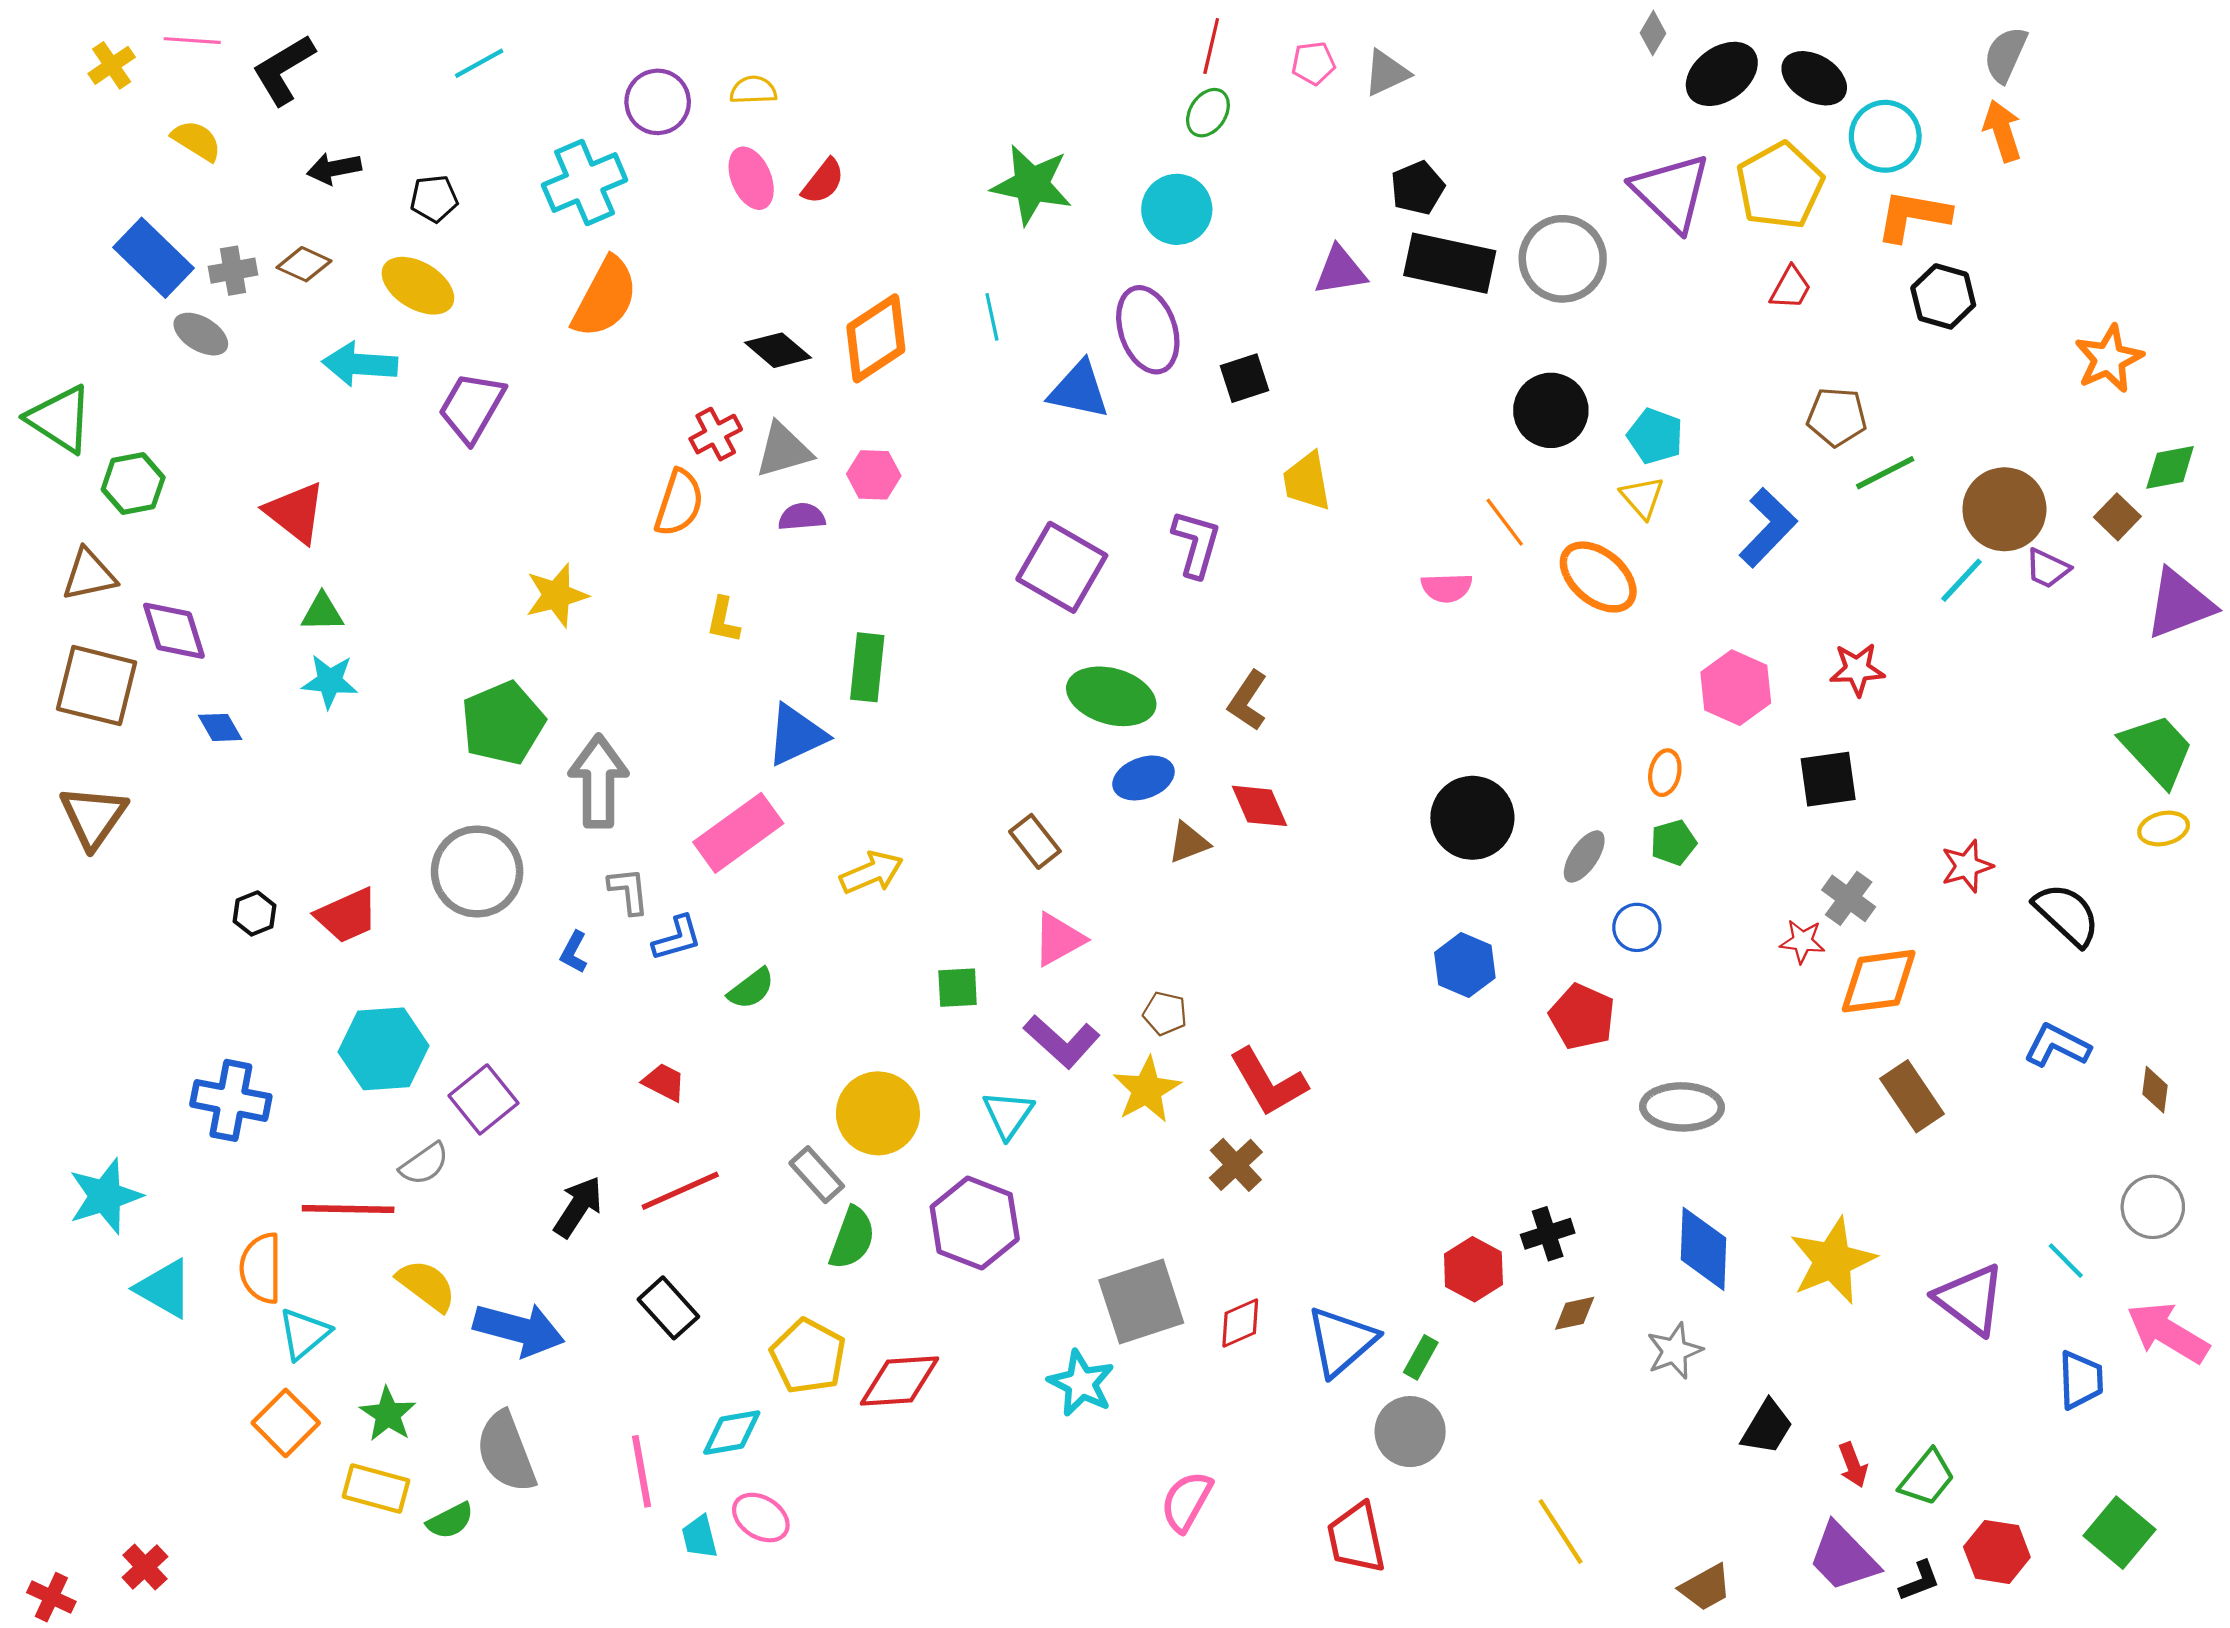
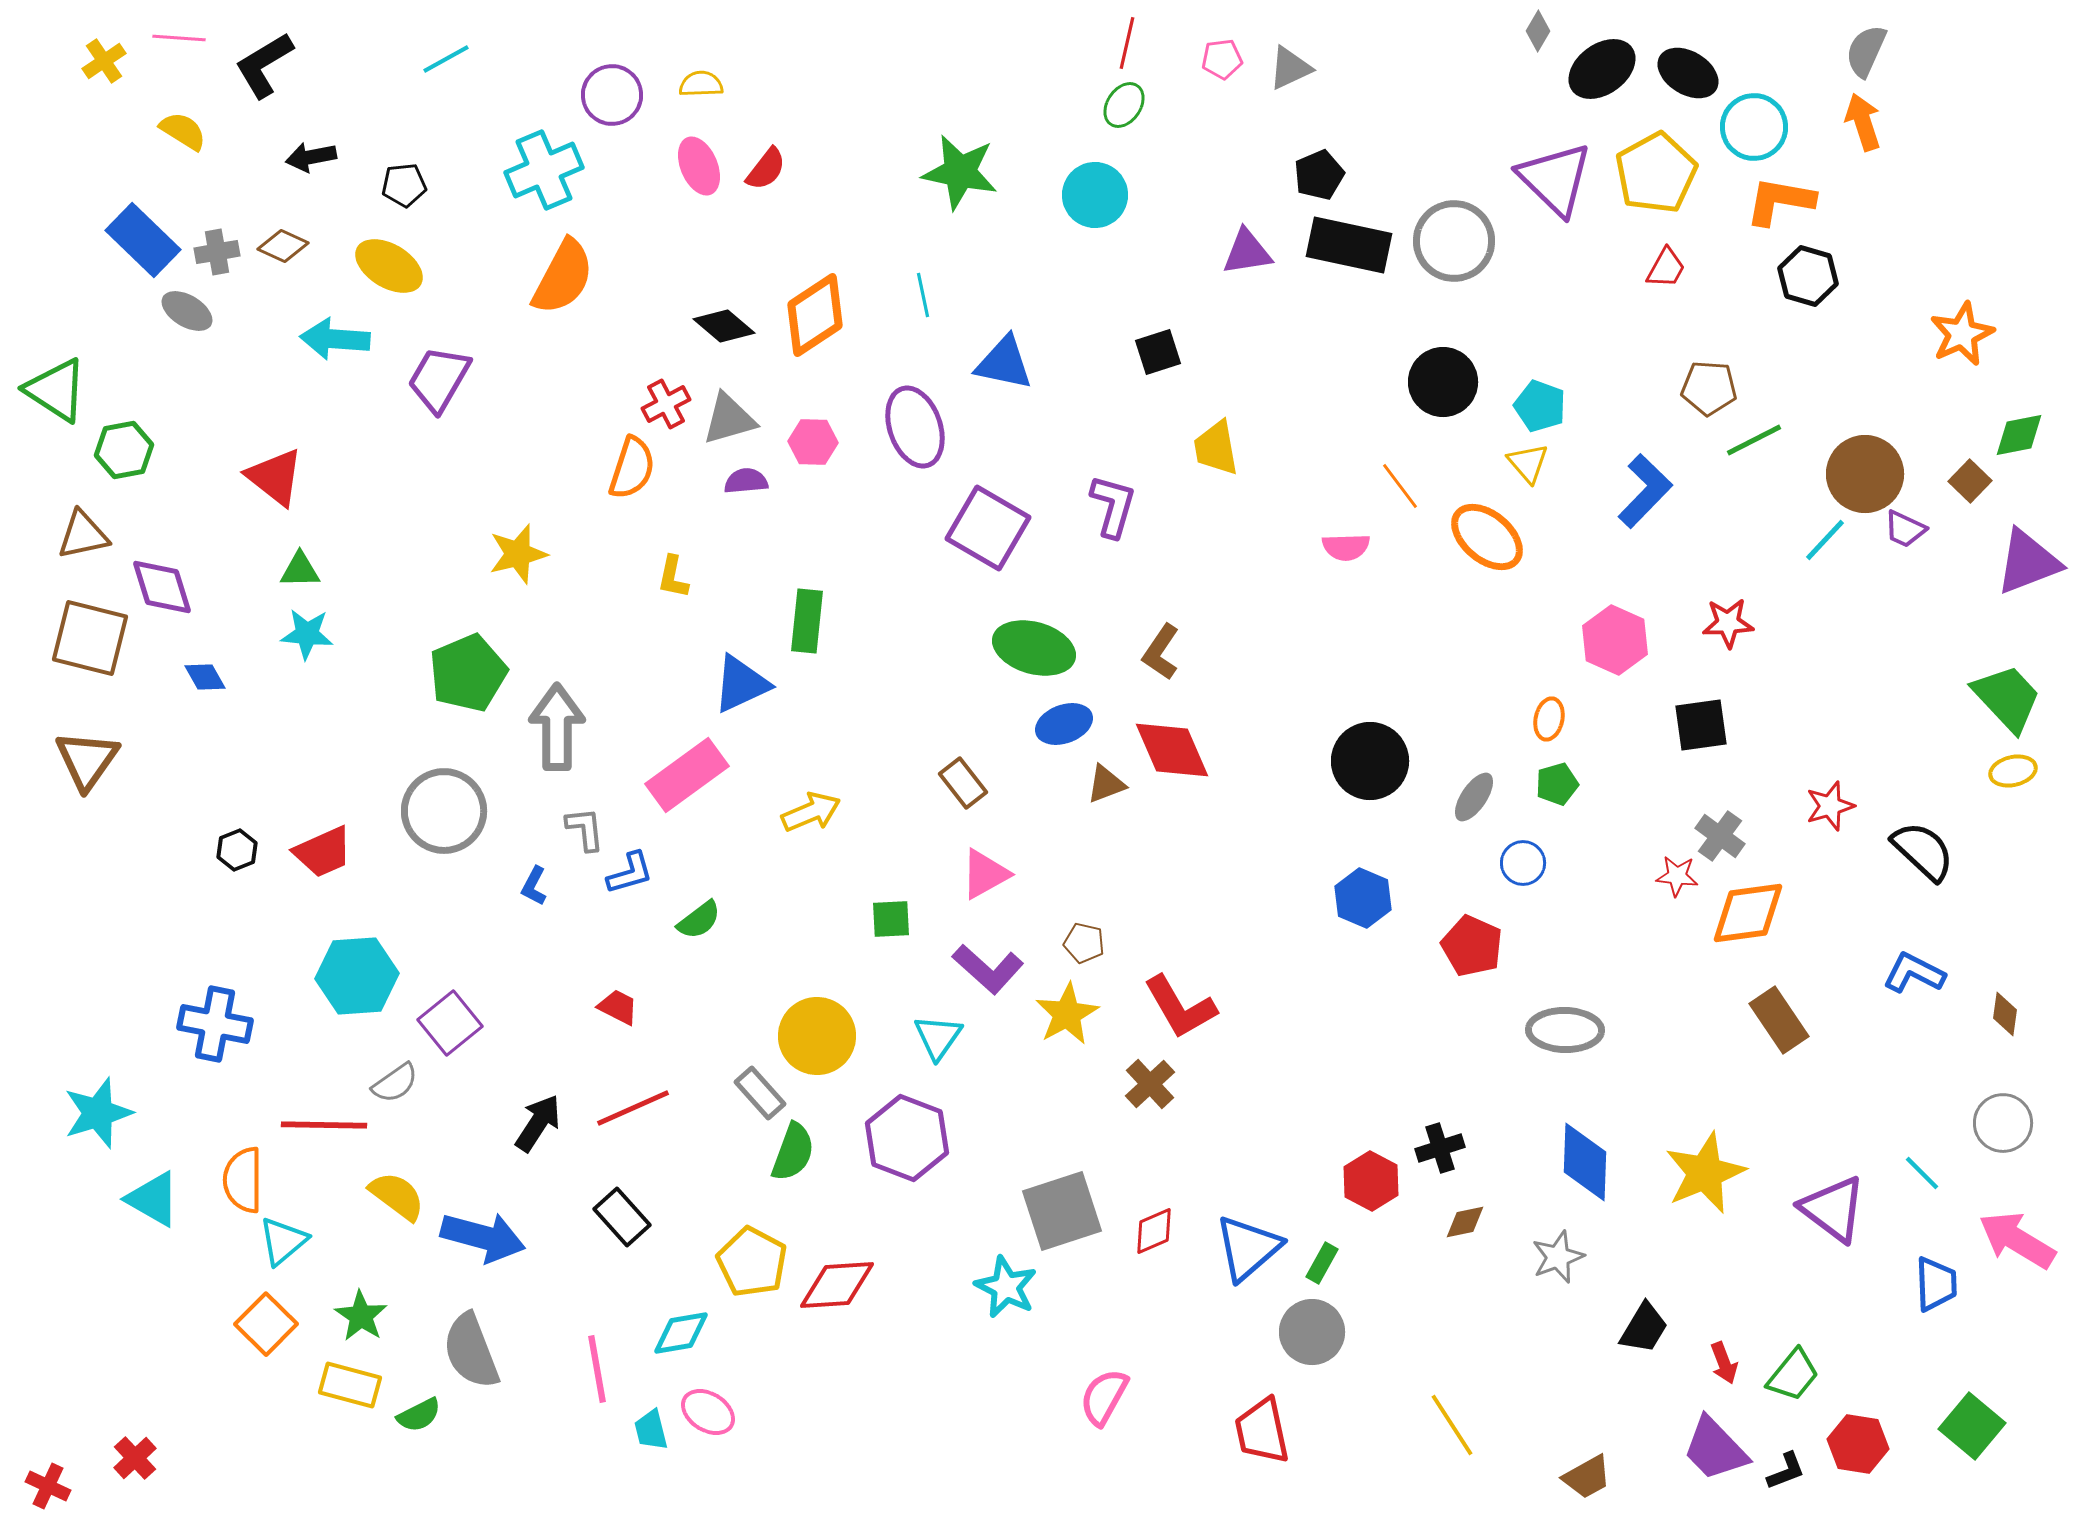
purple ellipse: (1148, 330) -> (915, 427), moved
red diamond: (1260, 806) -> (1172, 750), size x1.4

